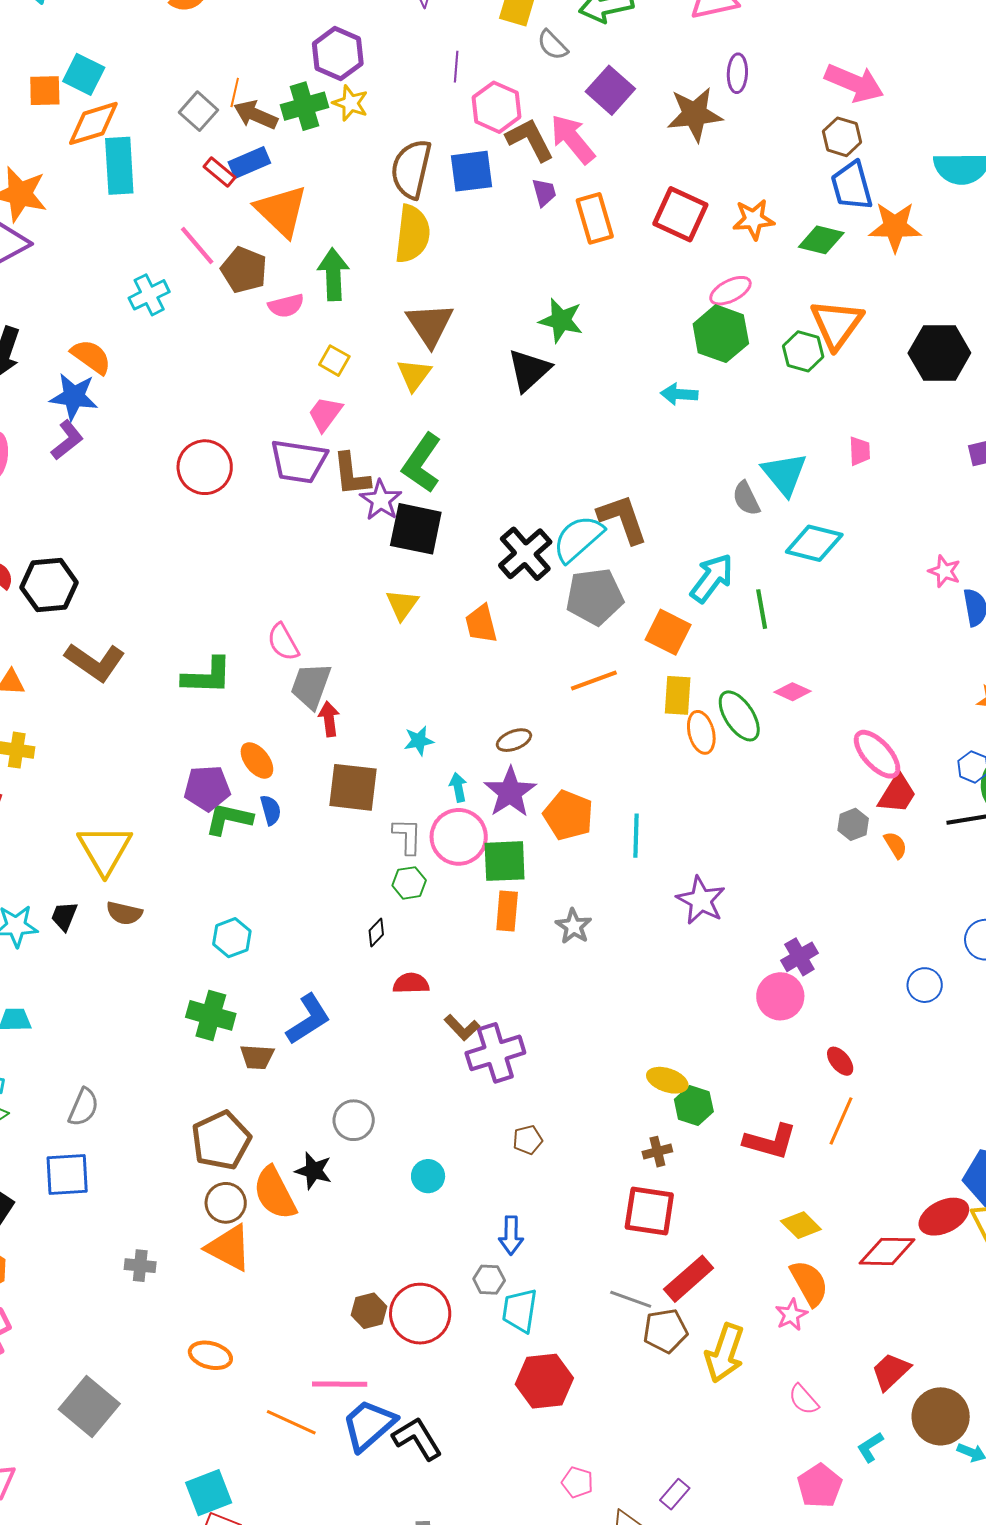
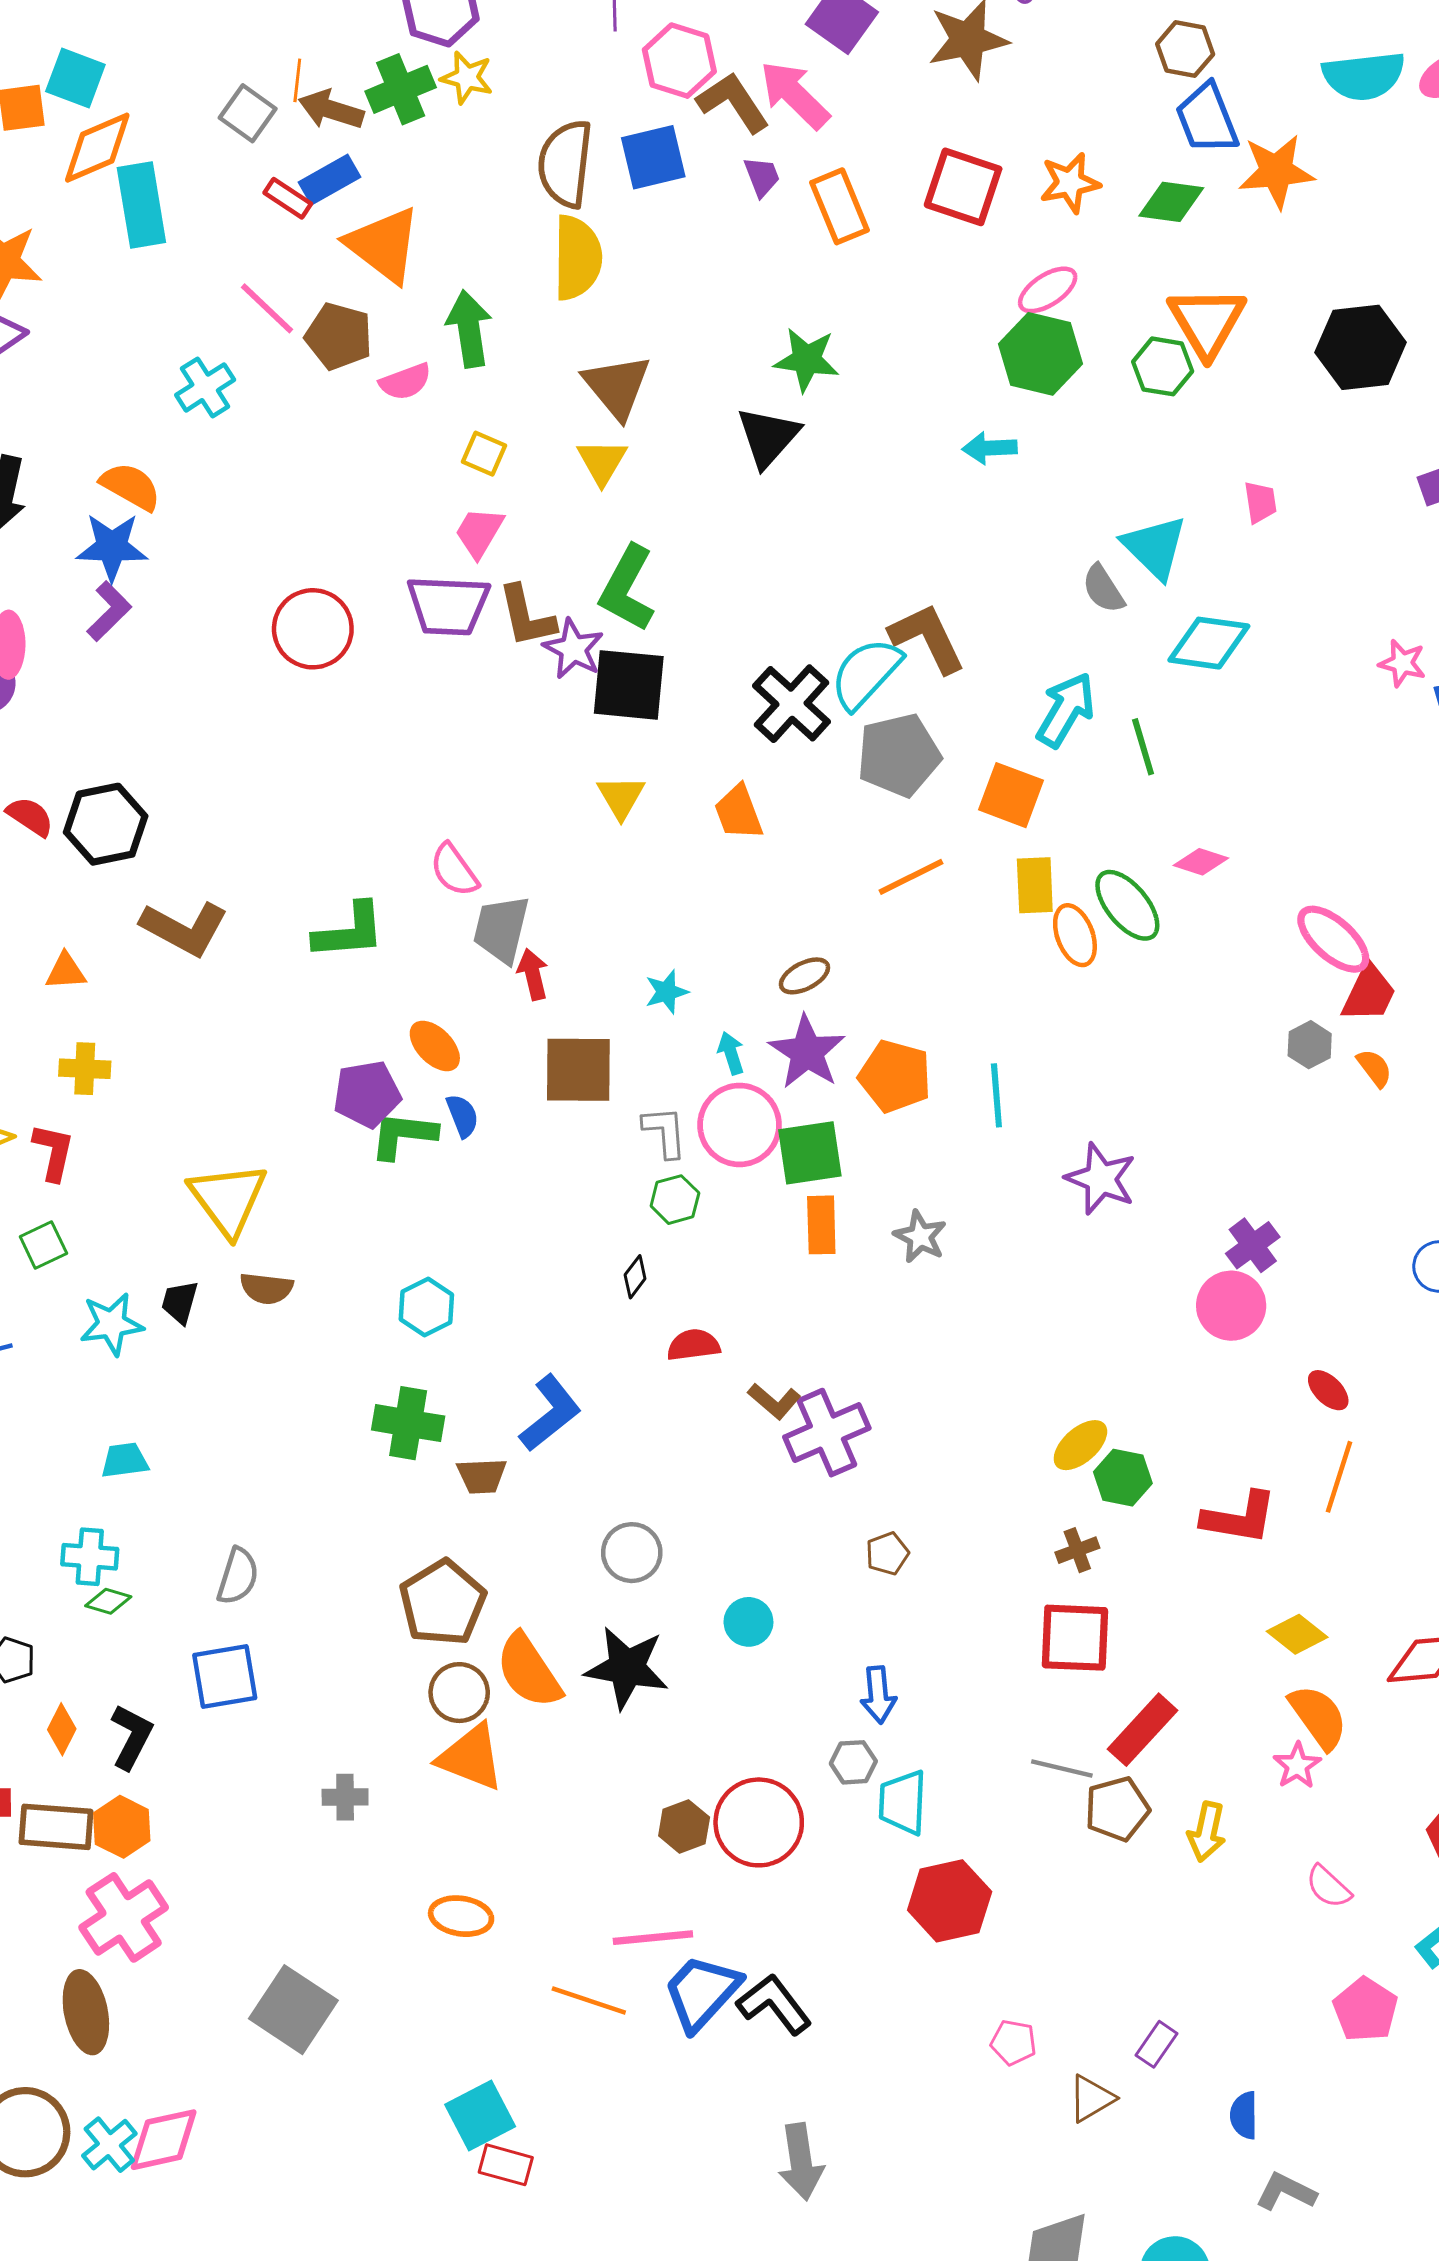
yellow ellipse: (667, 1080) -> (1080, 1445), turned -54
black star: (314, 1171) -> (627, 1668), moved, size x1.5
yellow arrow: (725, 1353) -> (1207, 1832), size x0.7

